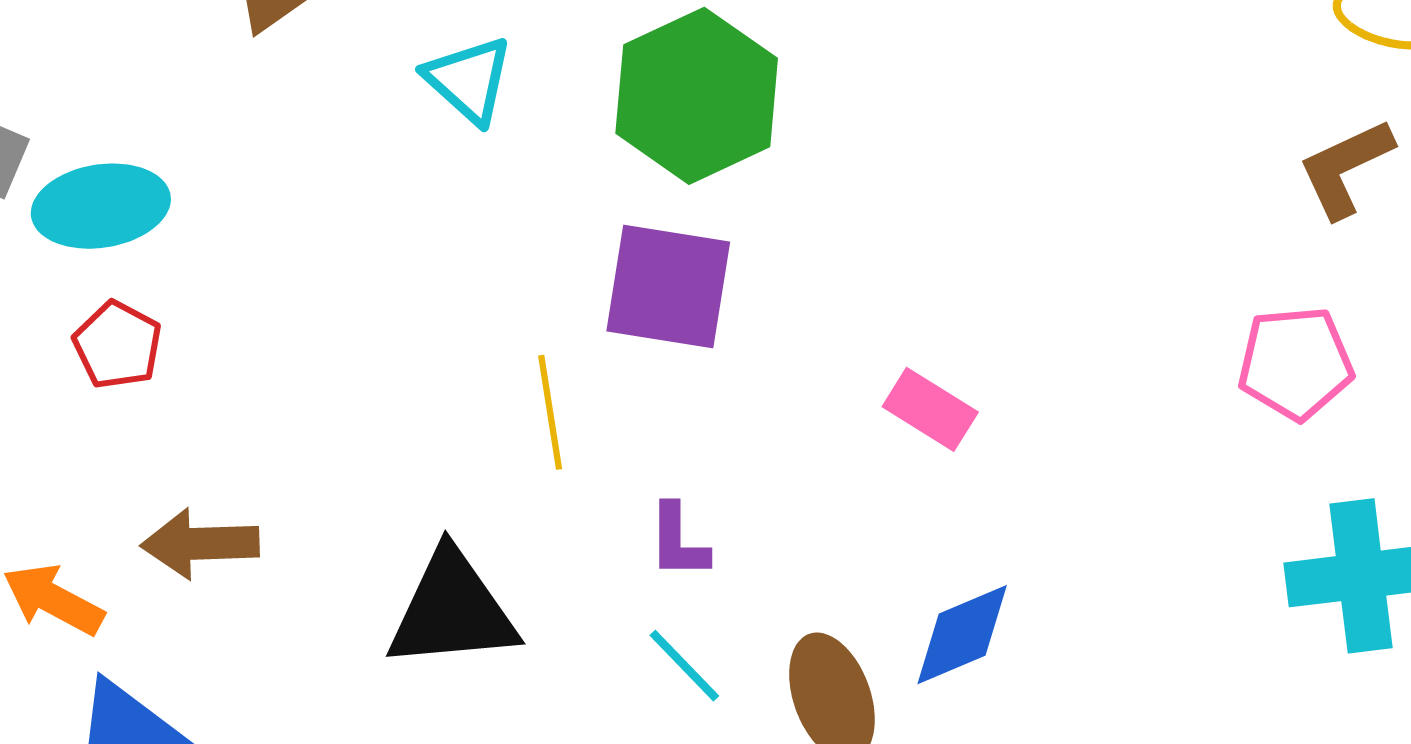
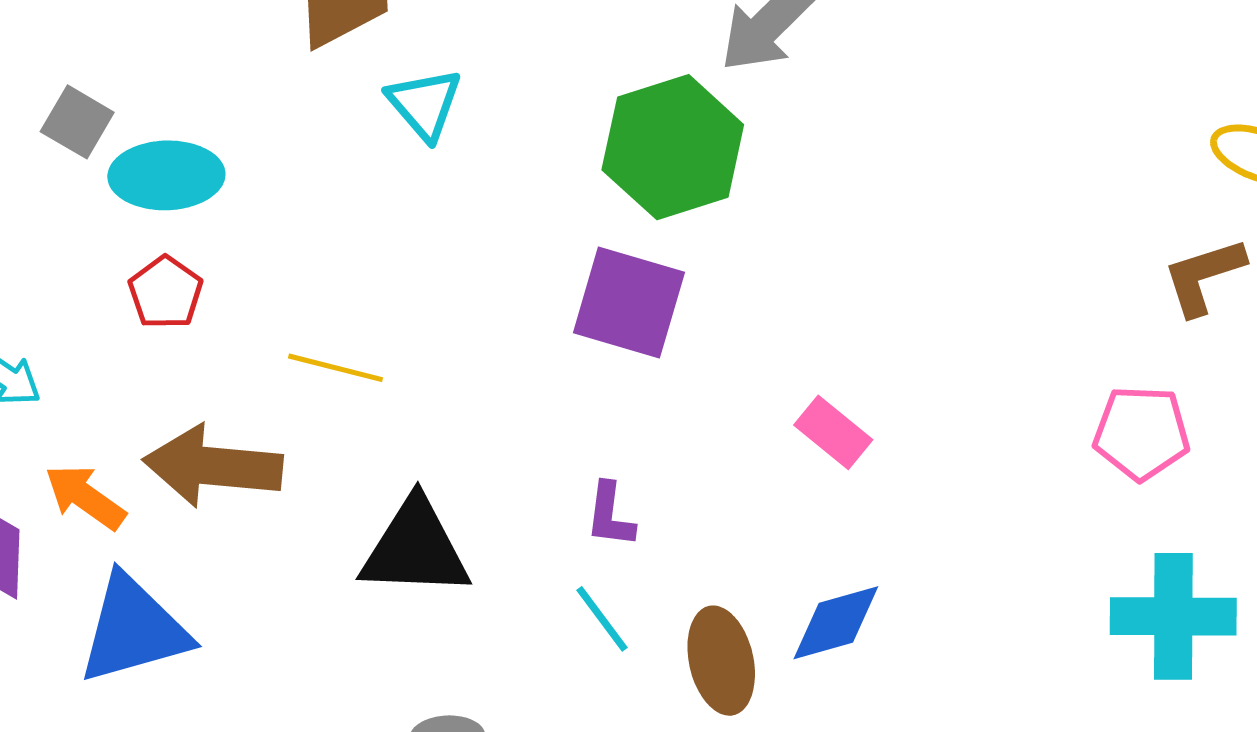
cyan triangle: (469, 80) -> (424, 104), moved
yellow line: (550, 412) -> (335, 368), moved, turned -74
brown arrow: (200, 544) -> (213, 466), size x1.4

